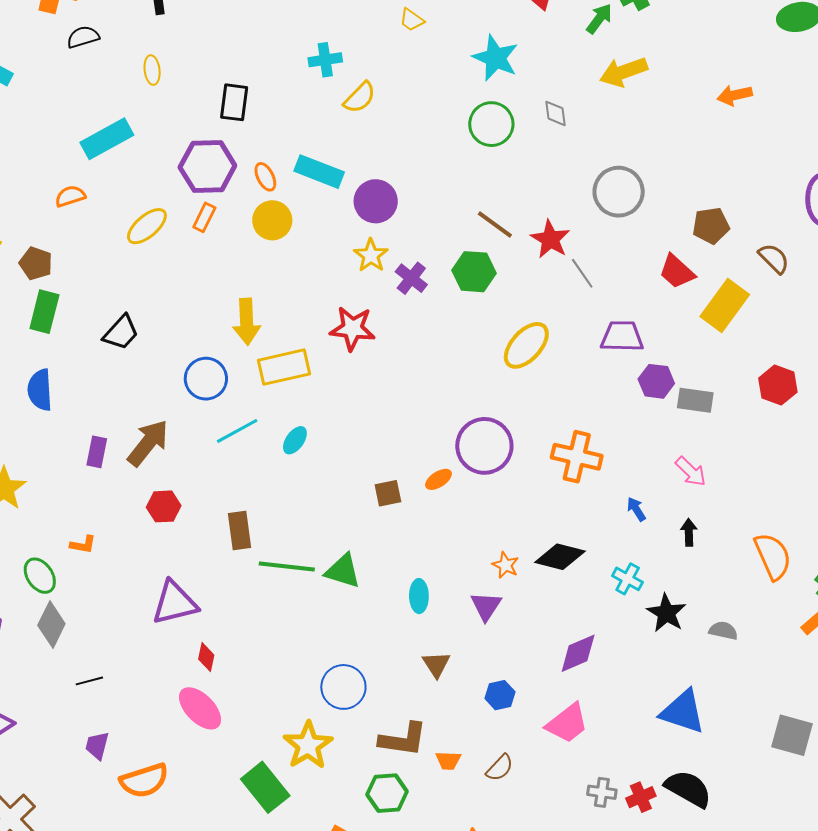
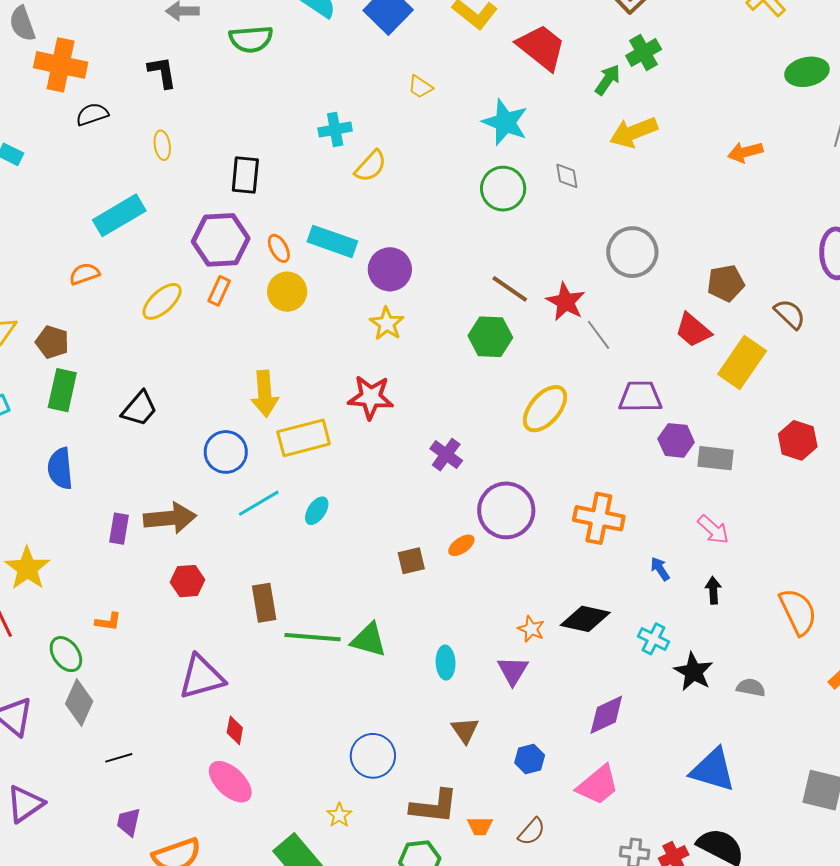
purple cross: (411, 278) -> (446, 455), moved
brown arrow: (148, 443) -> (170, 518), turned 48
yellow star: (308, 745) -> (339, 815), size x0.5

